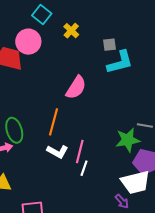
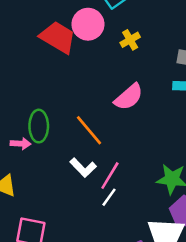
yellow cross: (71, 31) -> (130, 40), moved
orange line: (53, 122) -> (89, 130), turned -72

